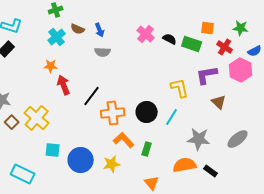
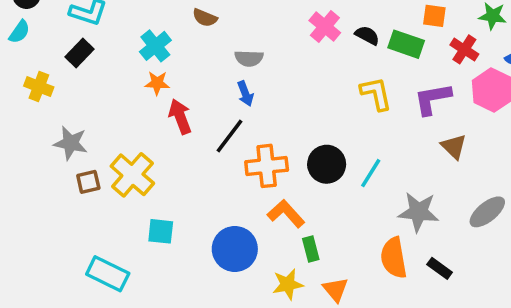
blue arrow: (100, 30) -> (245, 94), moved
cyan cross: (57, 37) -> (155, 46), moved
yellow L-shape: (180, 88) -> (376, 94), moved
brown square: (12, 122) -> (88, 182), turned 32
green rectangle: (147, 149) -> (311, 249), moved, turned -32
blue circle: (81, 160) -> (235, 249), moved
yellow star: (112, 164) -> (288, 284), moved
orange semicircle: (185, 165) -> (394, 258), turned -90

